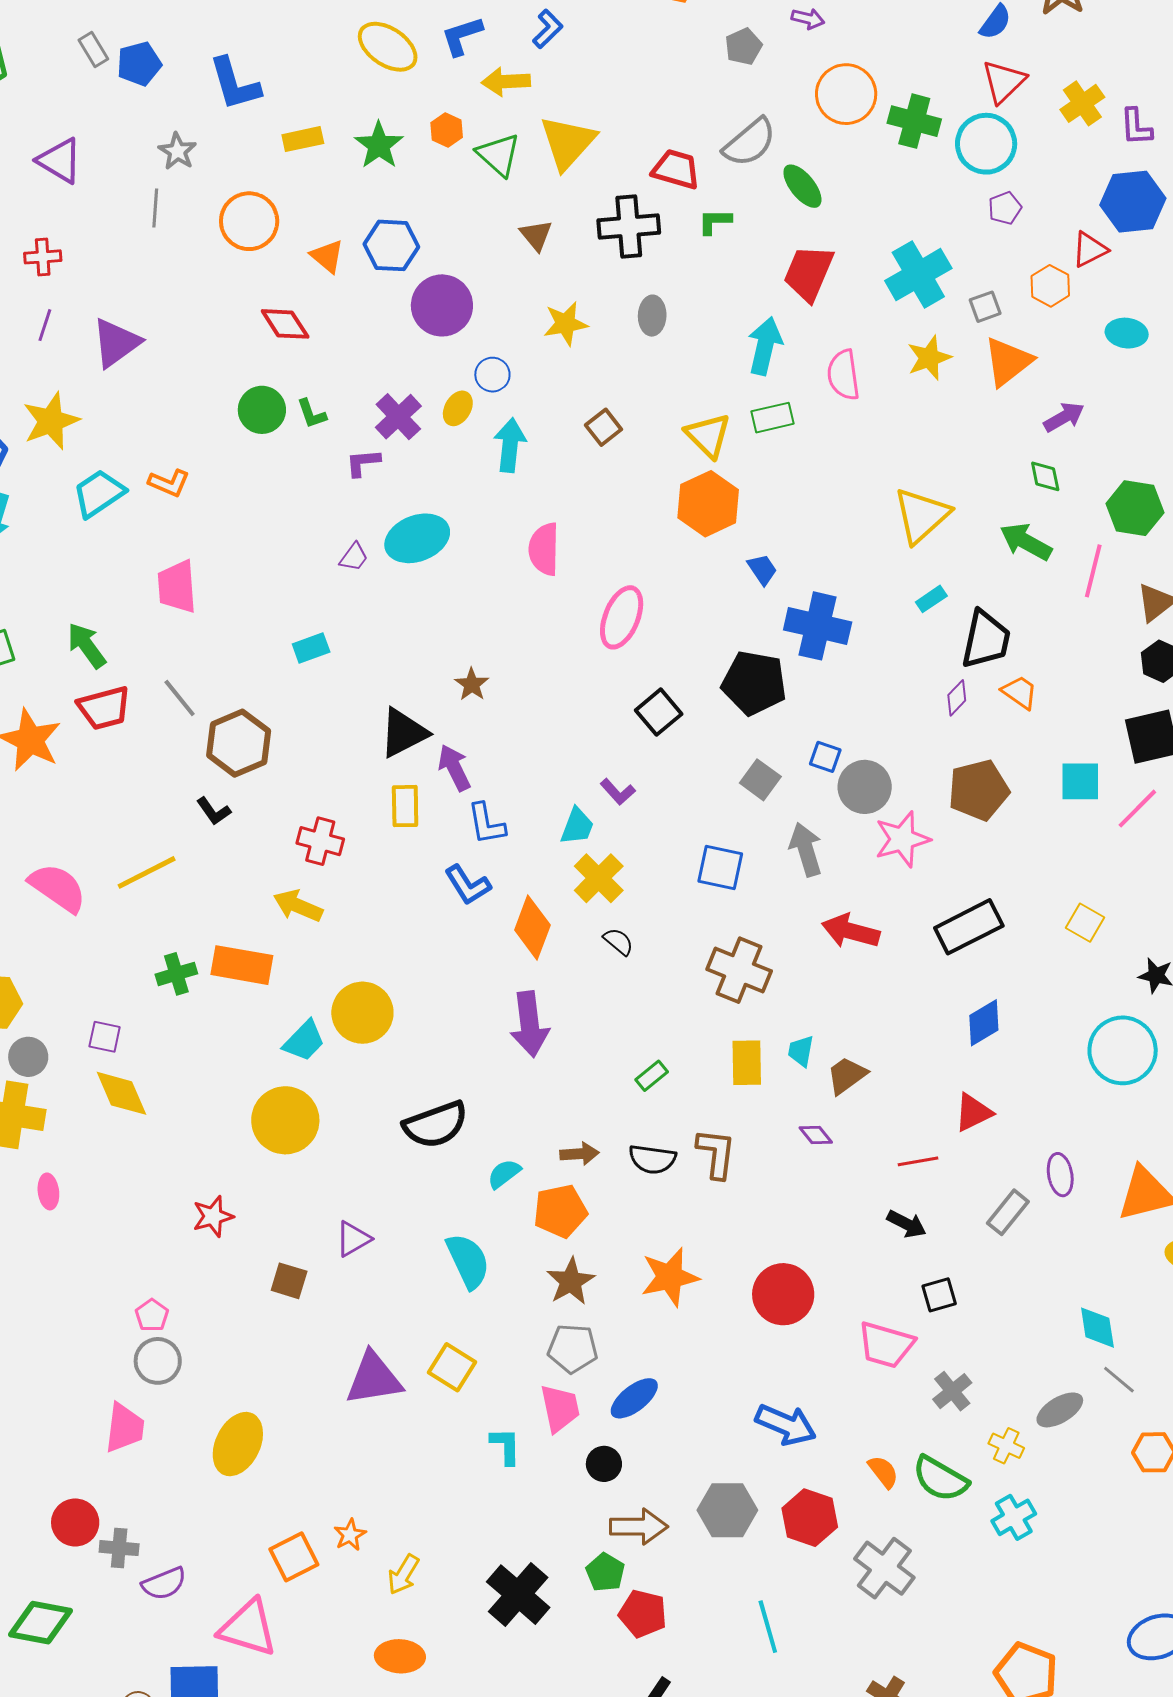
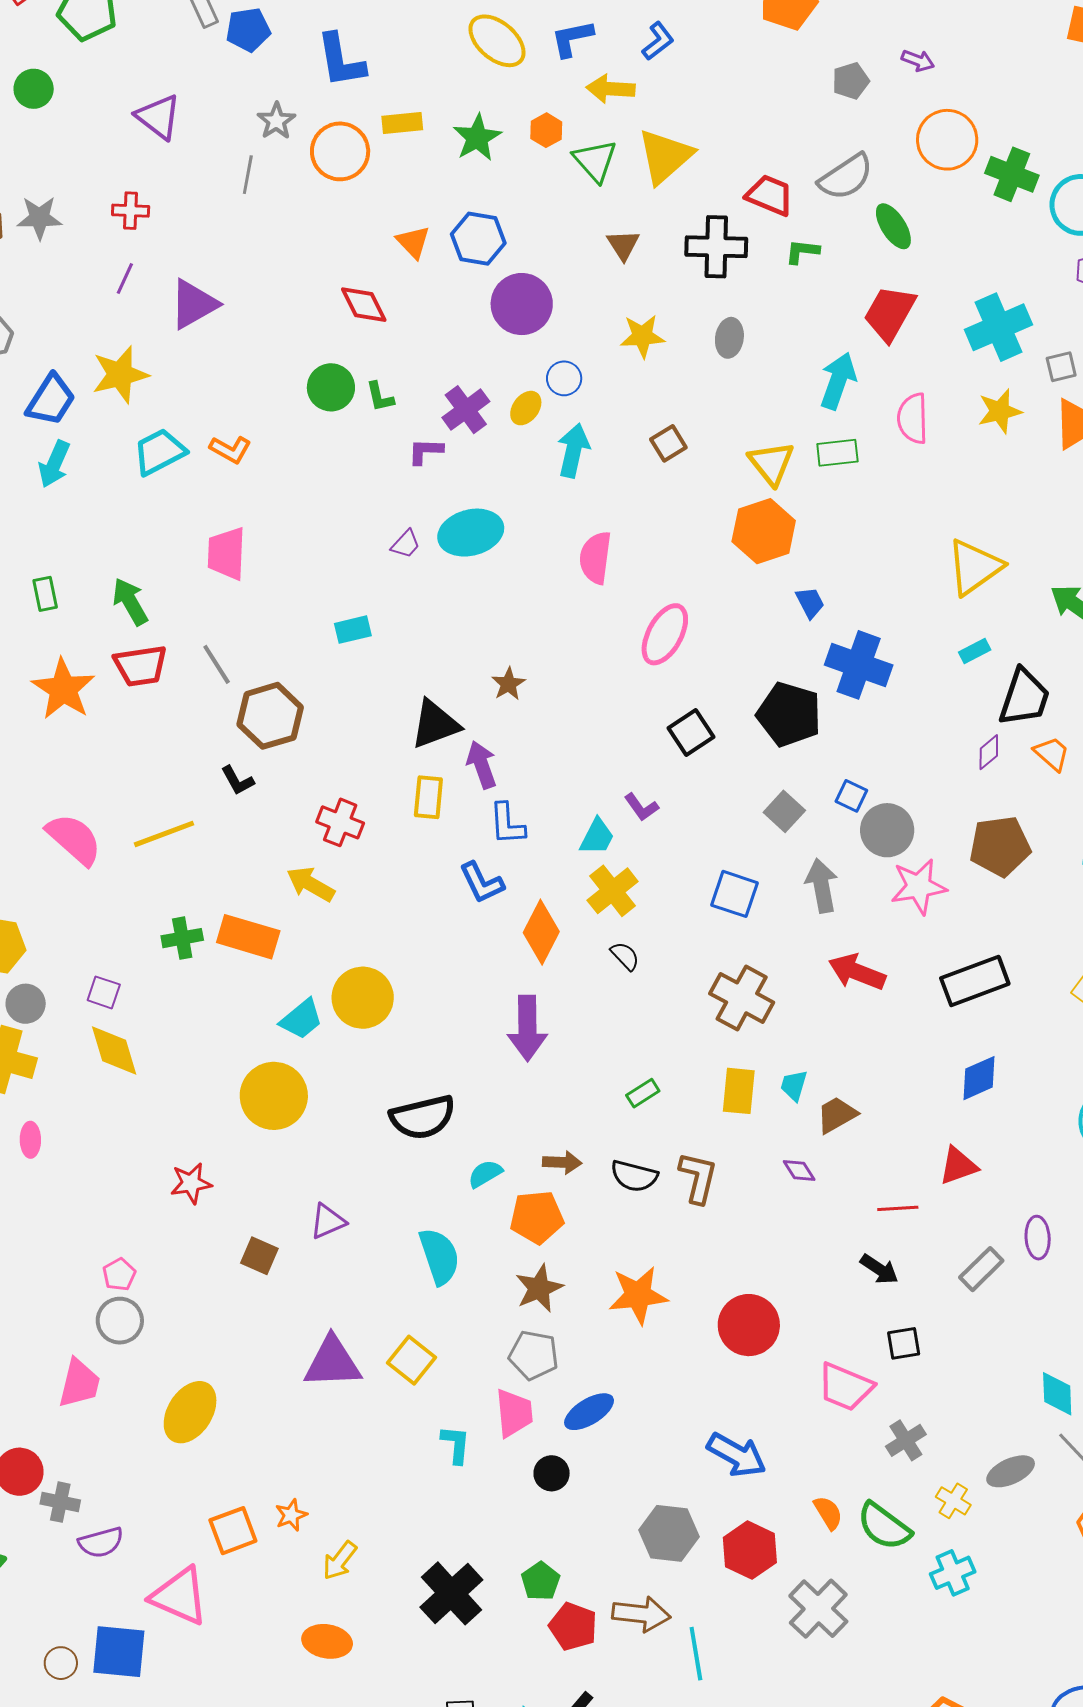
orange circle: (249, 221) -> (340, 151), moved
brown arrow: (639, 1527) -> (641, 1614), moved

